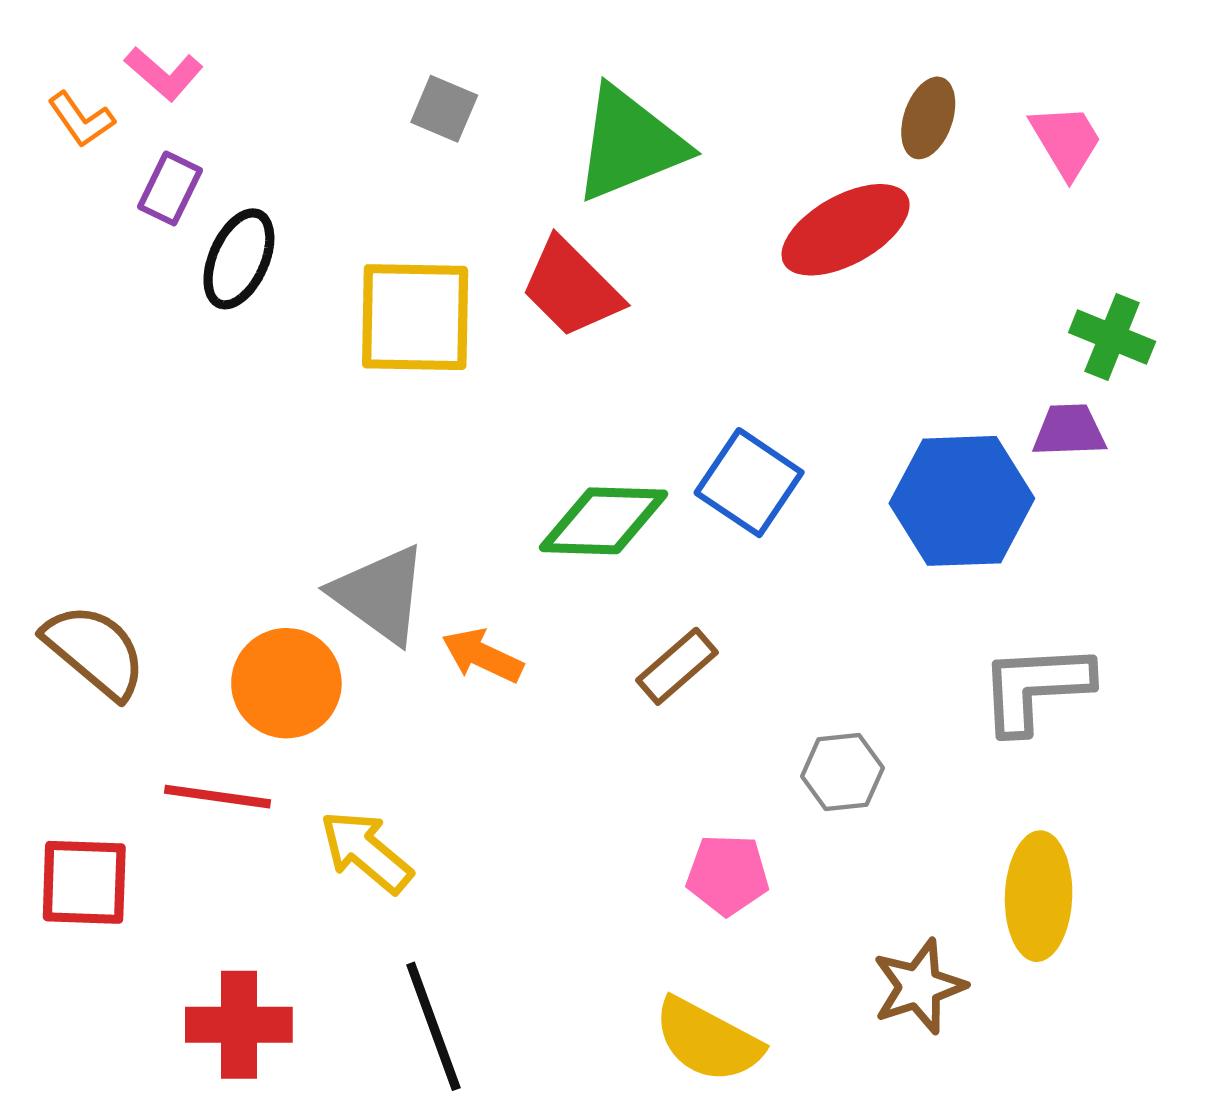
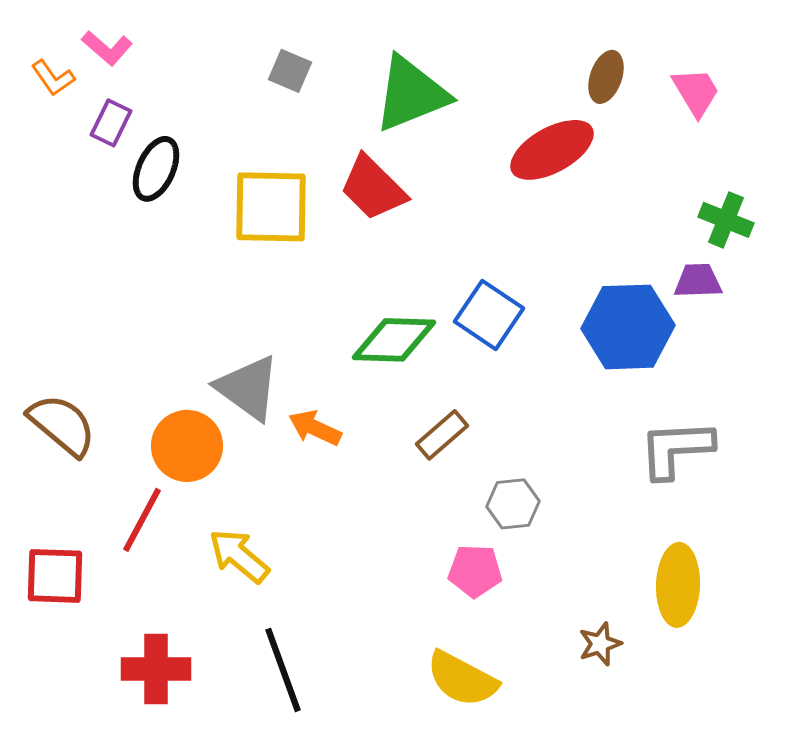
gray hexagon: (842, 772) -> (513, 504), moved
red line: (217, 797) -> (142, 520), turned -70
brown star: (919, 986) -> (600, 644), size x0.7

